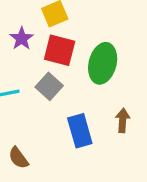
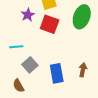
green ellipse: (103, 63) -> (82, 17), moved
gray square: (49, 86) -> (30, 65), moved

